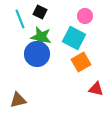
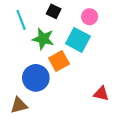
black square: (40, 12) -> (54, 11), moved
blue circle: (37, 54) -> (36, 78), moved
orange square: (81, 62) -> (59, 61), moved

